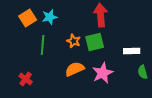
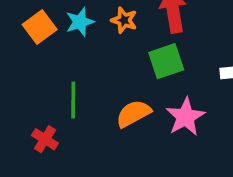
orange star: (74, 41) -> (124, 20), moved
green line: (43, 45) -> (73, 100), moved

